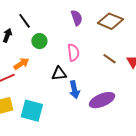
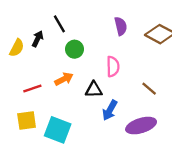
brown line: (109, 59) -> (149, 89), moved
orange arrow: (21, 64) -> (64, 79), moved
blue arrow: (74, 90) -> (110, 110), turned 36

